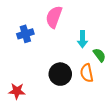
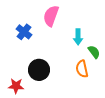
blue cross: (25, 34) -> (24, 32), turned -35
black circle: (60, 74) -> (39, 70), moved

